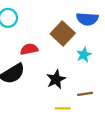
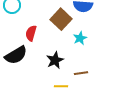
red semicircle: (29, 49) -> (31, 33), turned -63

